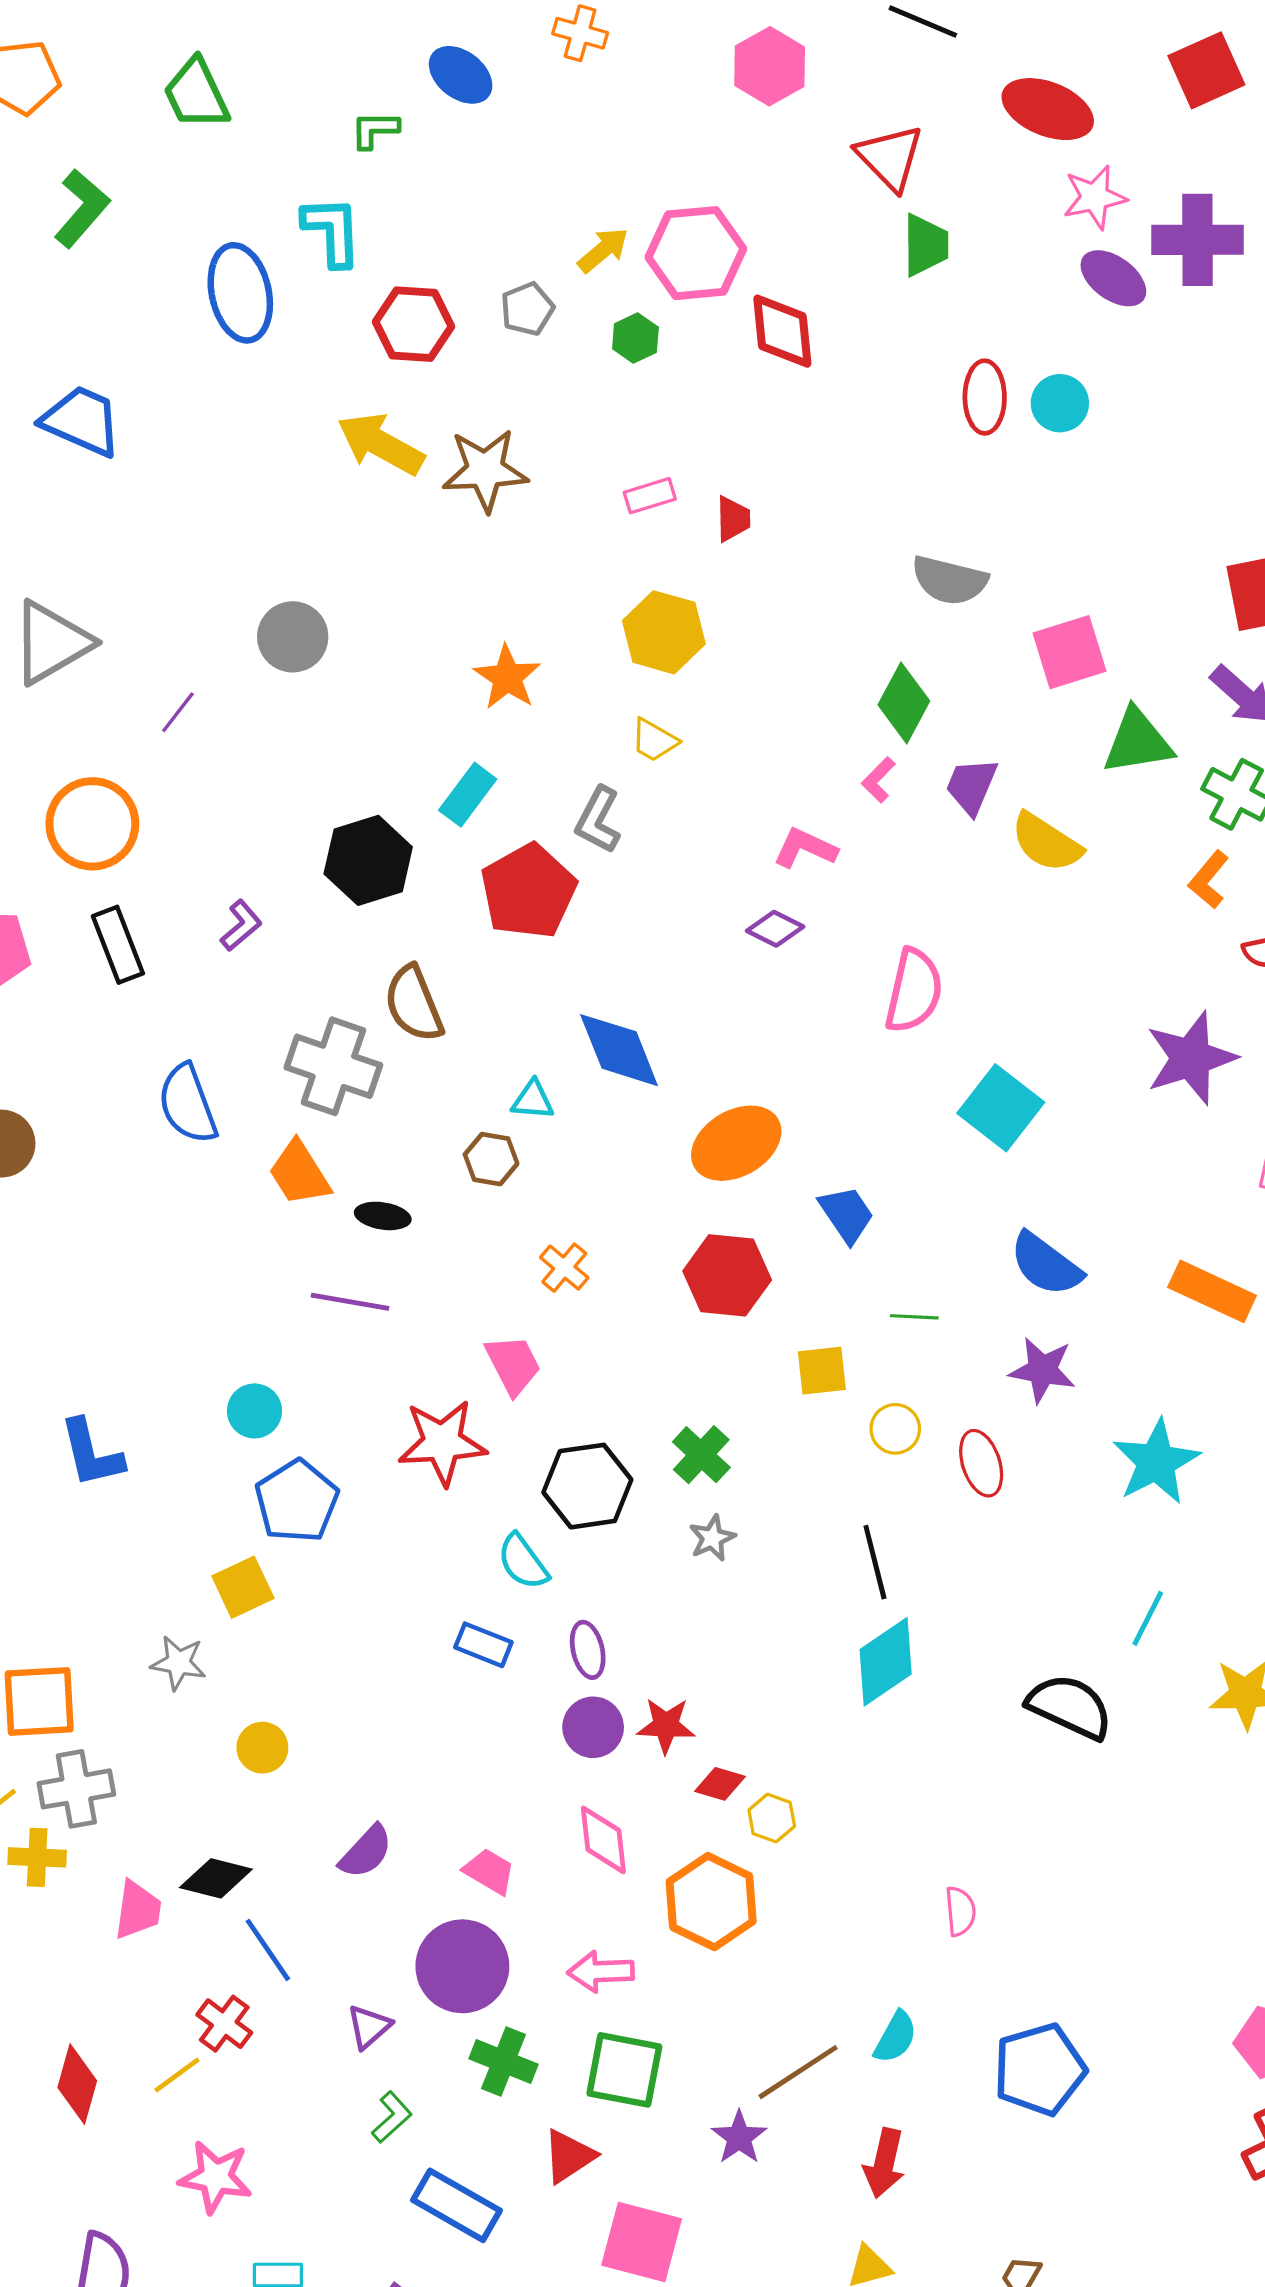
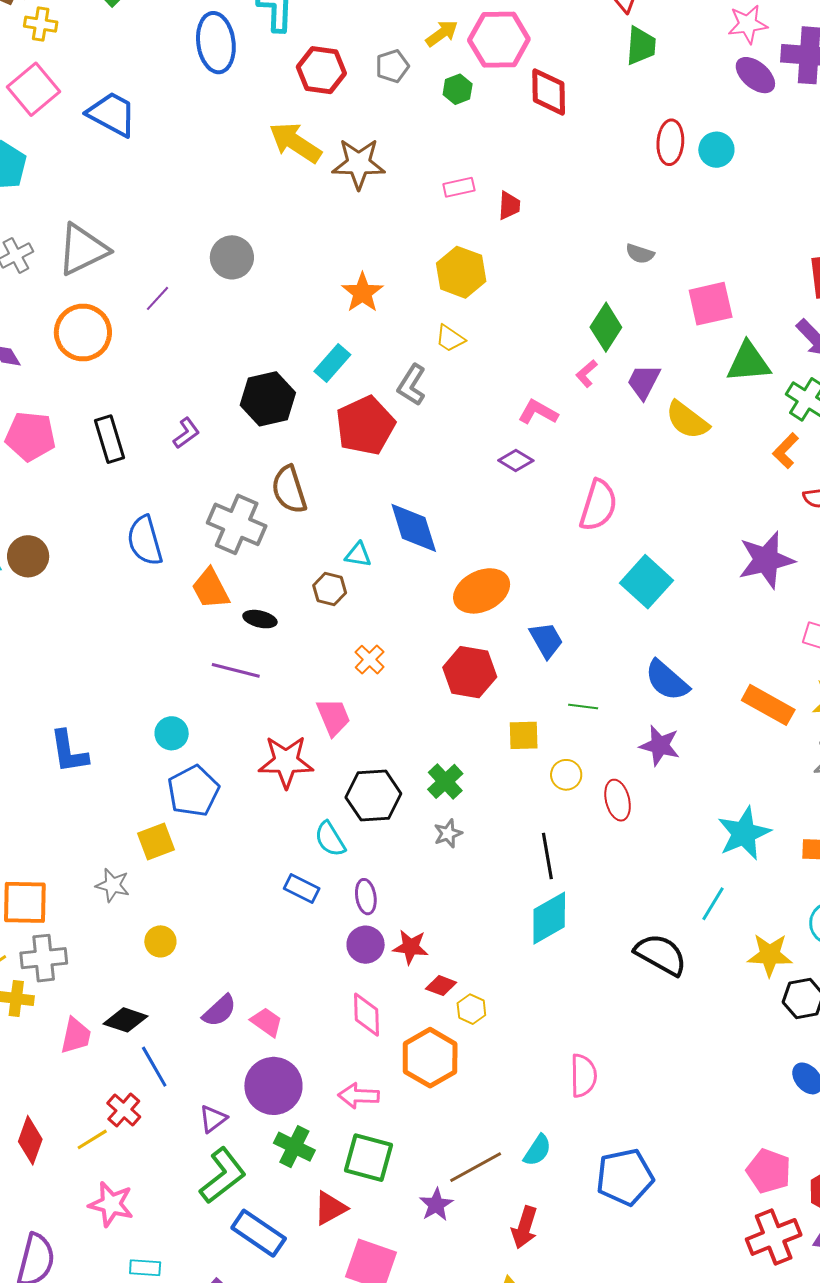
gray semicircle: (949, 580) -> (640, 254), size x0.6
orange circle: (92, 824) -> (83, 332), moved
cyan star: (1156, 1462) -> (744, 833), moved
pink trapezoid: (489, 1871) -> (267, 1022), moved
pink semicircle: (960, 1911) -> (583, 1076), size x1.4
green L-shape: (392, 2117) -> (223, 1176), size x1.8

